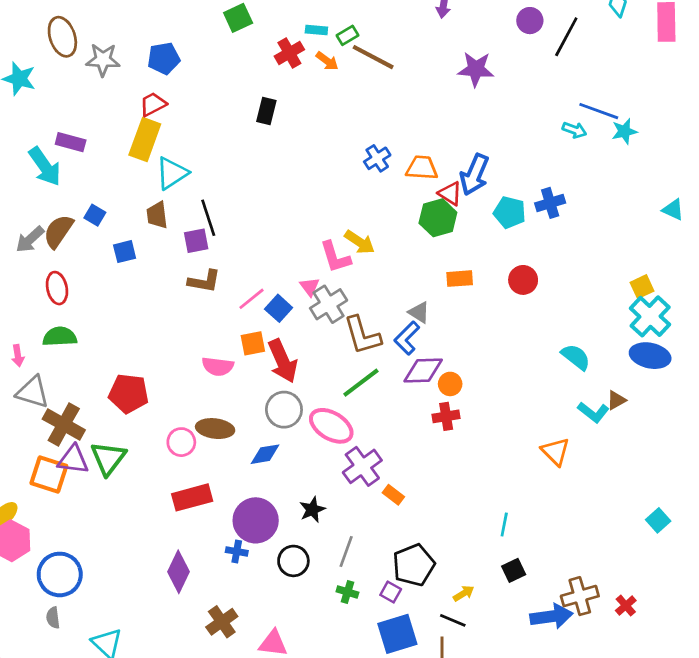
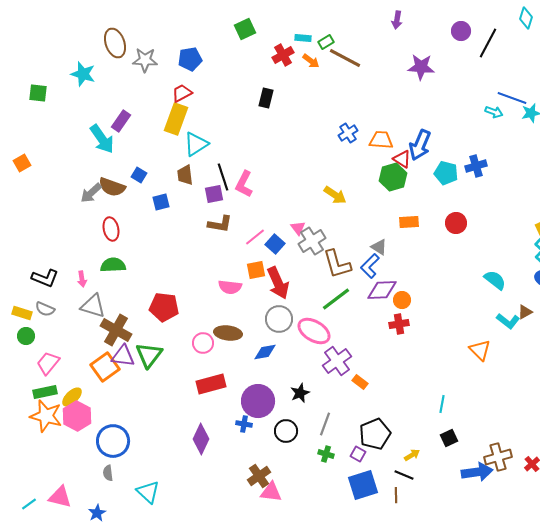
purple rectangle: (71, 142) -> (121, 121), turned -70
brown semicircle: (58, 231) -> (112, 187), turned -104
pink L-shape: (335, 257) -> (244, 184), moved, turned 44
orange square: (49, 474) -> (105, 367), turned 36
brown cross: (222, 622) -> (259, 476), moved

